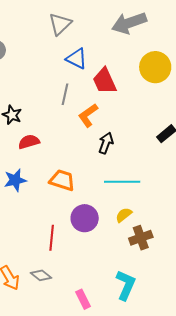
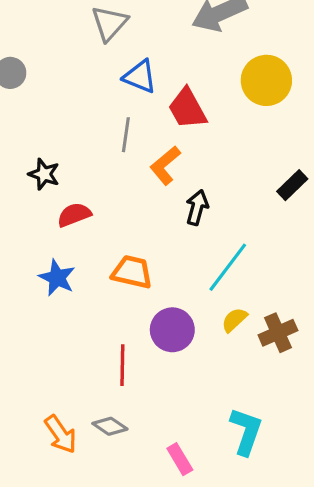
blue star: (15, 180) -> (57, 278), turned -30
cyan line: (122, 182) -> (228, 267), turned -48
brown cross: (141, 238) -> (278, 333), moved

